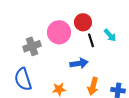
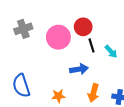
cyan arrow: (110, 35) -> (111, 52), moved
gray cross: (32, 46) -> (23, 29), moved

